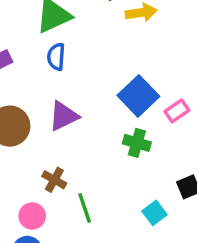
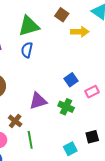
blue square: (138, 96) -> (71, 80), size x0.6
purple triangle: (64, 116) -> (38, 101), moved

